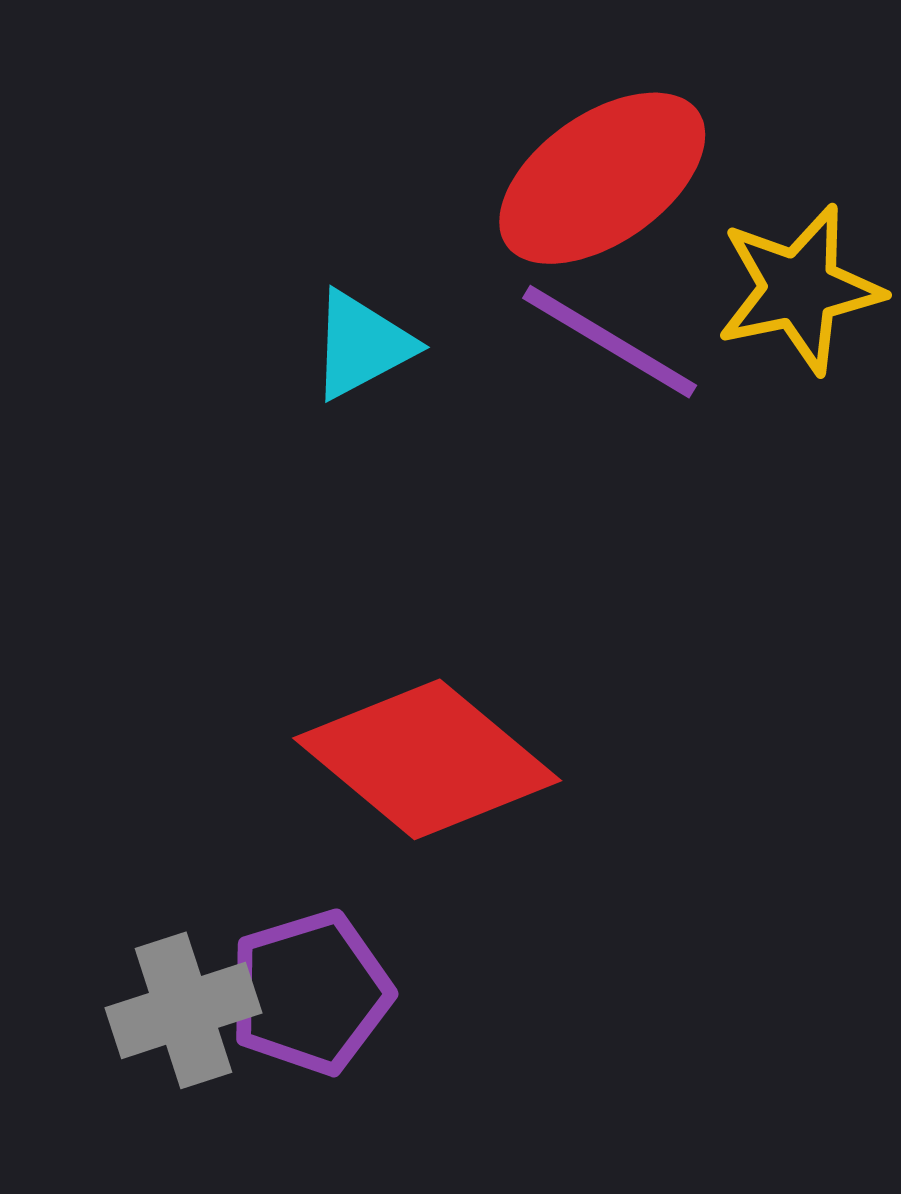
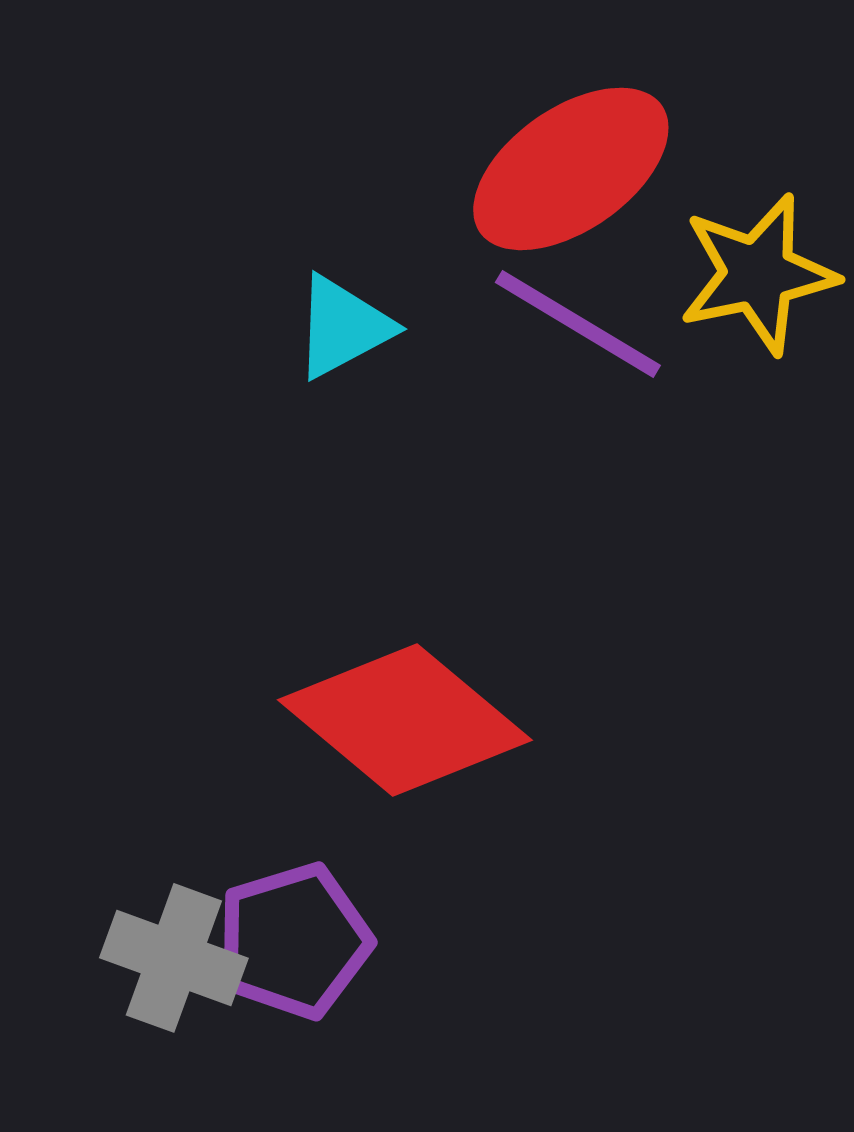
gray cross: (184, 1010) -> (174, 958), turned 38

